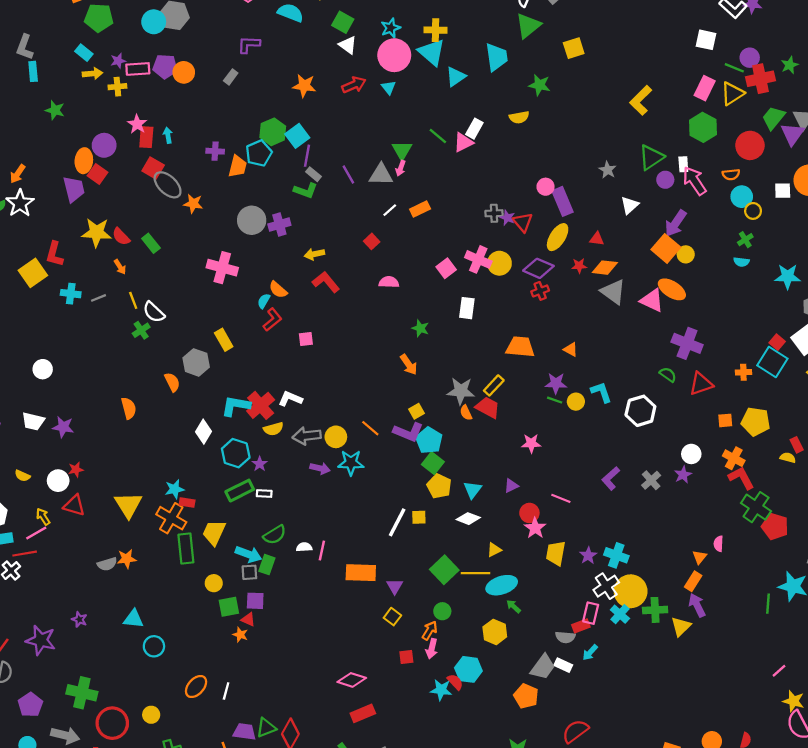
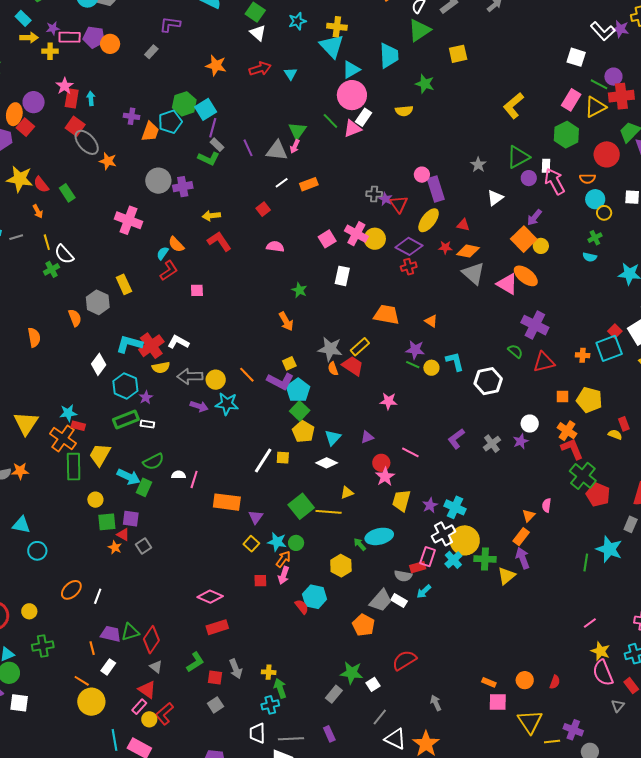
pink circle: (394, 55) -> (352, 95), moved
purple arrow: (676, 223) -> (534, 218), size x0.7
cyan square: (772, 362) -> (609, 348), turned 32
gray square: (249, 572) -> (143, 546), moved, turned -35
cyan ellipse: (502, 585) -> (379, 536), moved
cyan star: (441, 690) -> (277, 542), moved

